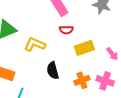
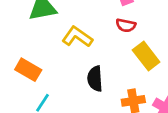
yellow rectangle: (84, 48) -> (146, 56), turned 60

